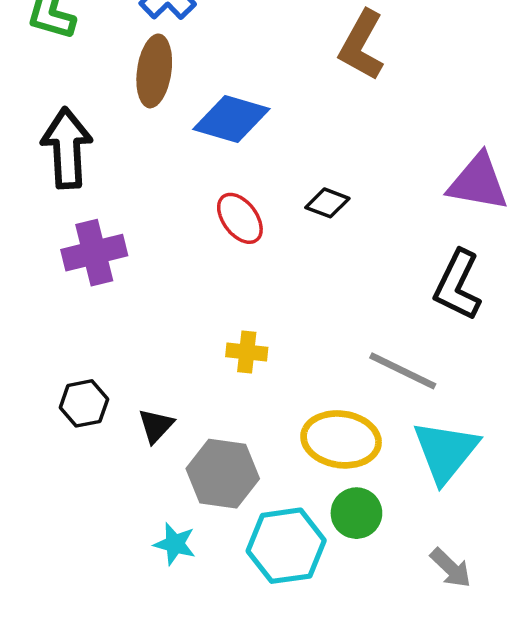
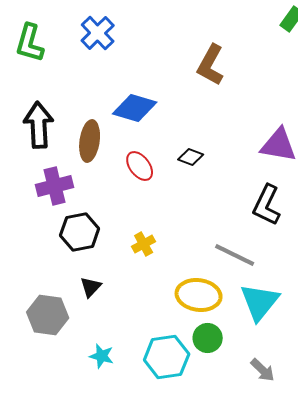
brown ellipse: (154, 71) -> (90, 141), moved
yellow cross: (247, 352) -> (144, 244), turned -35
black hexagon: (84, 403) -> (80, 232), moved, size x1.4
gray hexagon: (223, 474) -> (48, 315), moved

